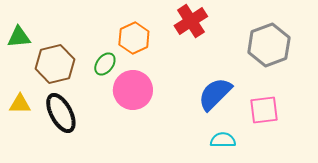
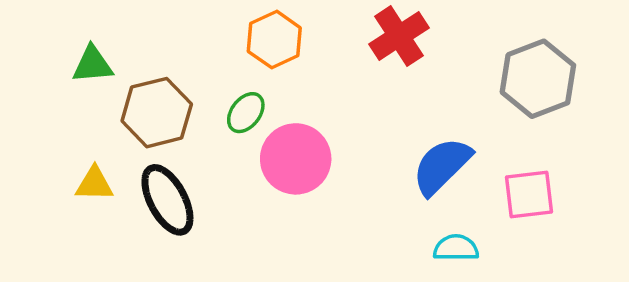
orange hexagon: (134, 38) -> (274, 40), moved

